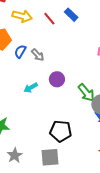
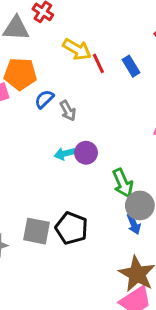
yellow arrow: (22, 16) -> (77, 49), moved
cyan arrow: (31, 88) -> (65, 154), moved
gray square: (50, 157) -> (37, 231), moved

